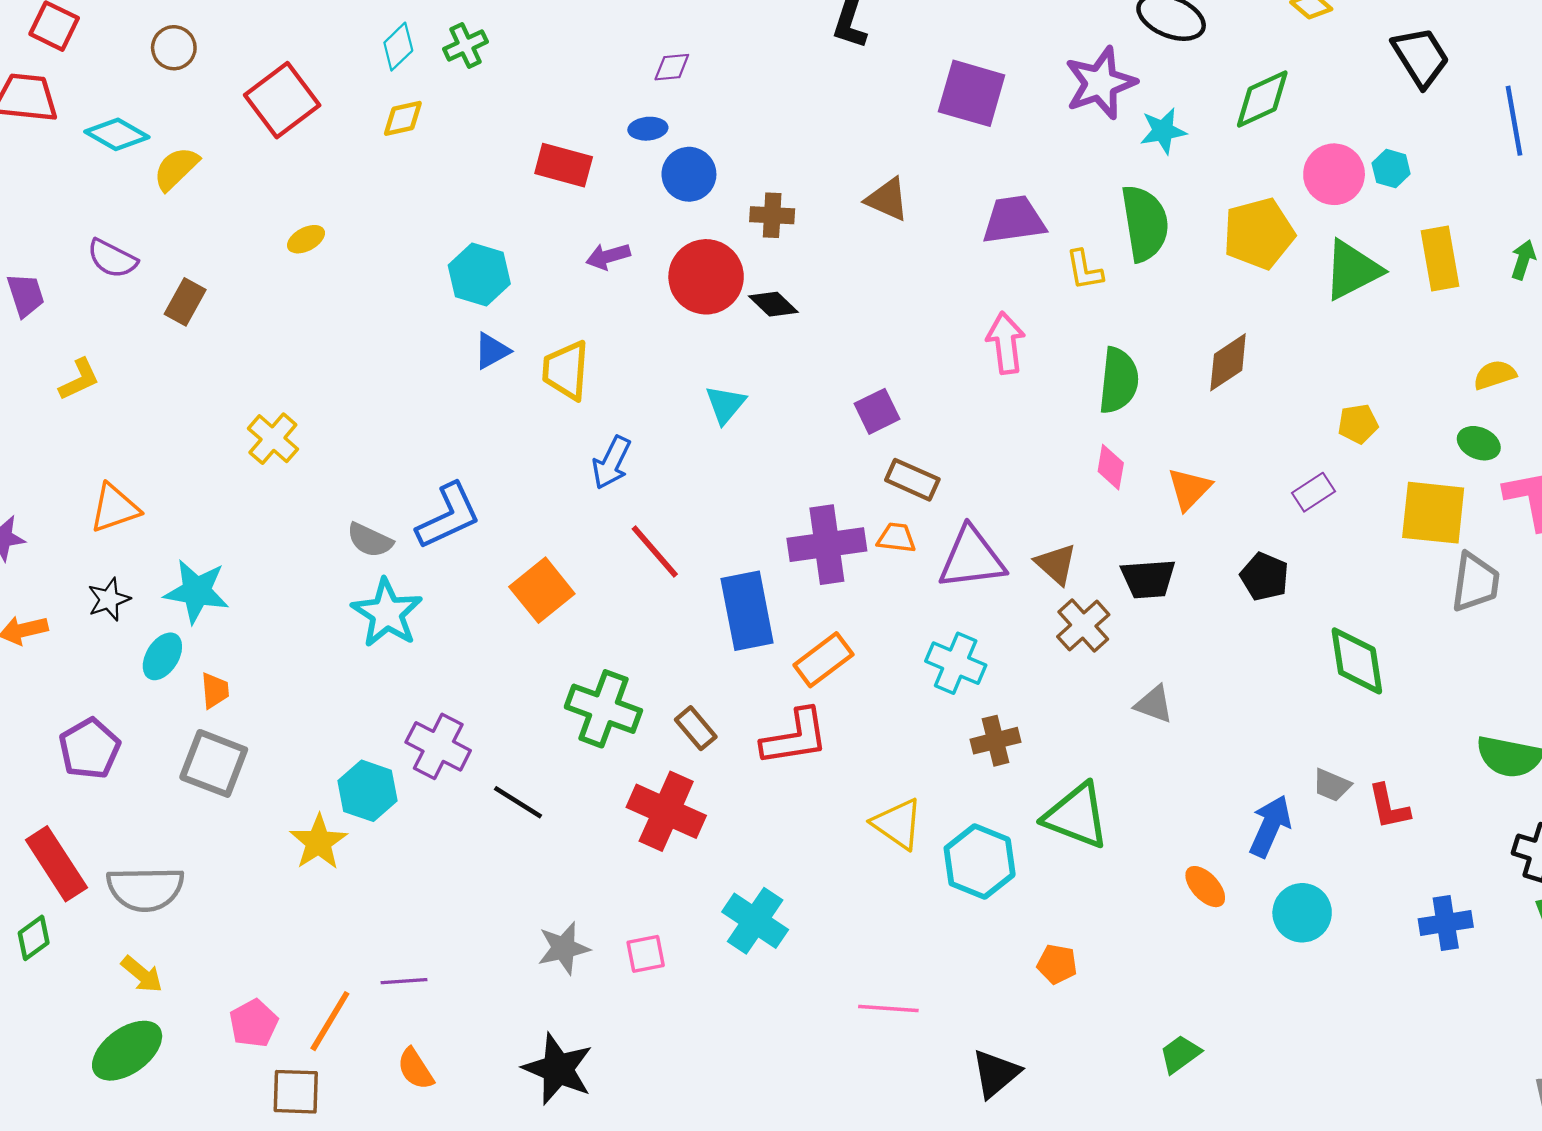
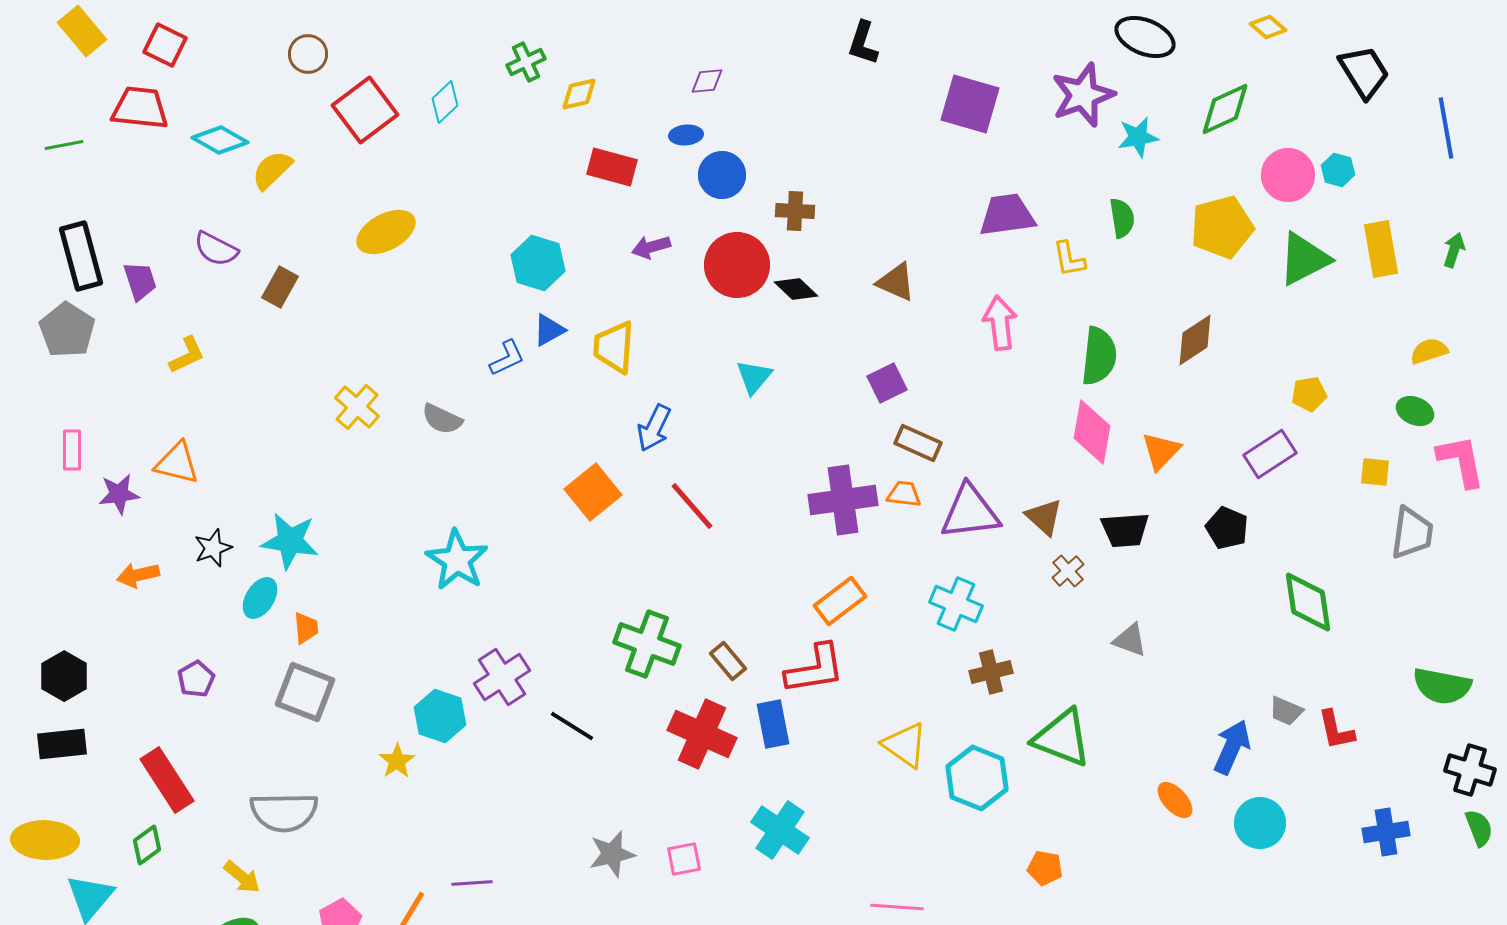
cyan diamond: (398, 47) -> (445, 102), moved
brown circle: (174, 48) -> (308, 54), moved
yellow diamond: (403, 118) -> (579, 94), moved
brown triangle: (887, 199) -> (896, 282), moved
green semicircle: (1145, 223) -> (1122, 218), size x0.6
yellow ellipse: (306, 239) -> (386, 232), size x1.8
pink diamond: (1111, 467) -> (1092, 432), size x1.6
purple rectangle: (1314, 492) -> (1270, 454), size x1.4
orange triangle: (115, 508) -> (177, 463), moved, turned 33
yellow square: (1433, 513) -> (1375, 472), size x0.5
blue L-shape: (448, 516) -> (507, 358), moved, size x0.6
gray semicircle: (370, 540) -> (442, 419), moved
orange square: (542, 590) -> (593, 492), moved
blue rectangle: (747, 611) -> (773, 724), moved, size x0.7
brown cross: (1083, 626) -> (1068, 571), size x0.7
purple cross: (438, 746) -> (502, 677), turned 30
purple pentagon: (89, 749) -> (196, 679), size x0.7
yellow star: (319, 842) -> (397, 761), size x0.7
gray semicircle: (145, 889) -> (284, 812), moved

